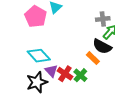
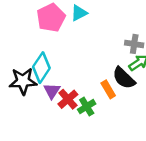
cyan diamond: (39, 56) -> (41, 68), turned 60
black star: (37, 82) -> (23, 81), moved

